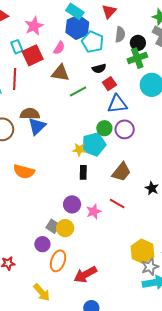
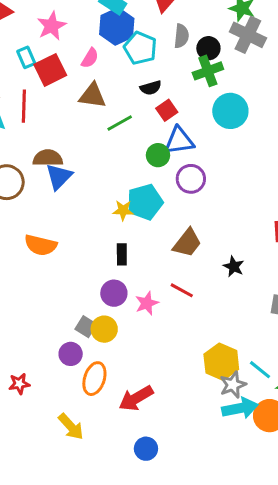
green circle: (104, 128) -> (158, 155), moved
black rectangle: (83, 172) -> (122, 254), moved

